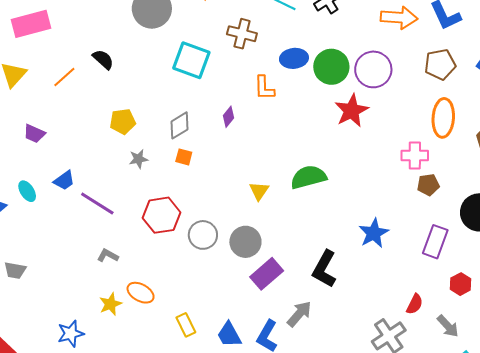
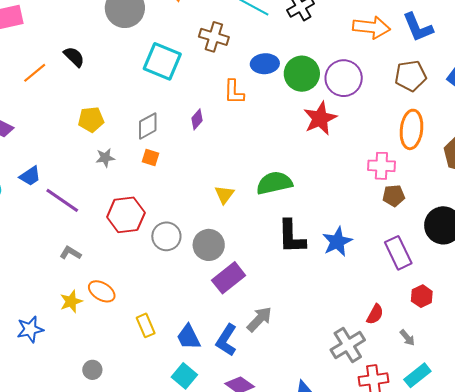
purple rectangle: (435, 242) -> (398, 253), turned -48
black L-shape: (324, 269) -> (291, 237), moved, turned -33
gray arrow: (448, 326) -> (407, 338), size x0.7

